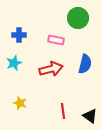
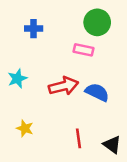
blue cross: (19, 35) -> (34, 29), moved
pink rectangle: (56, 40) -> (83, 50), moved
blue semicircle: (85, 64) -> (97, 92), moved, turned -78

